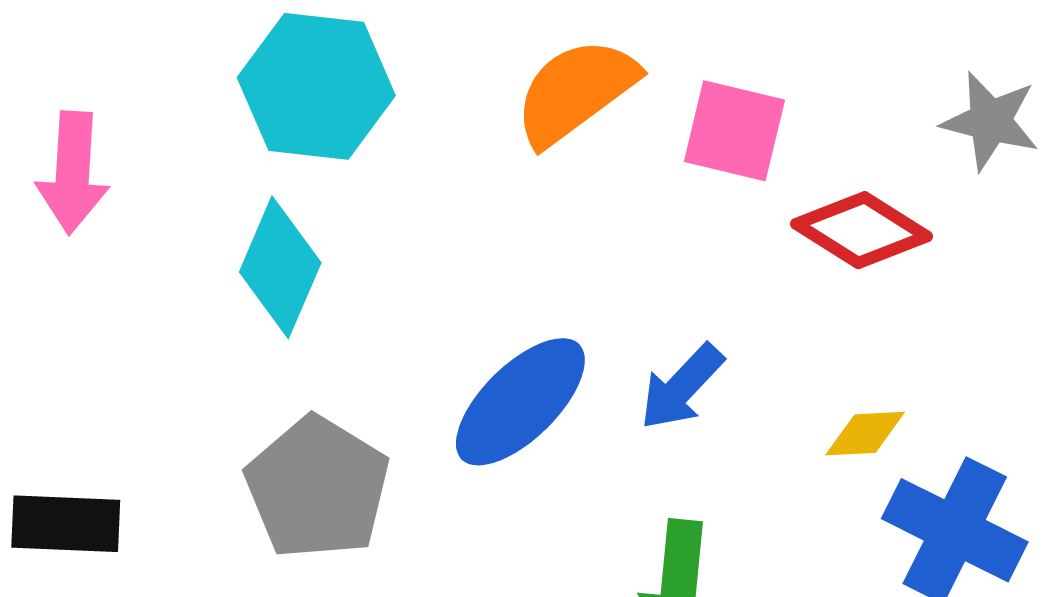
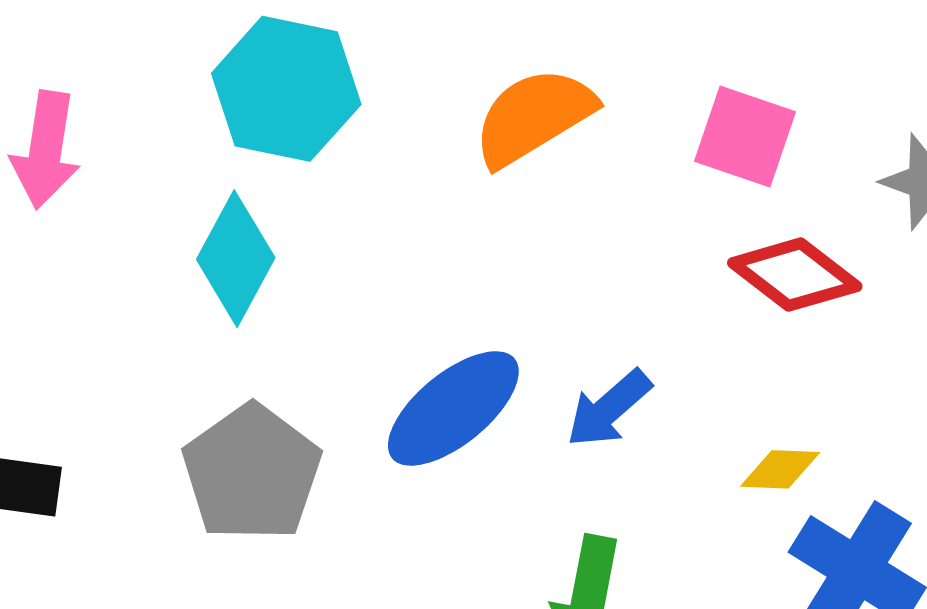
pink square: (734, 131) -> (745, 137), moved

